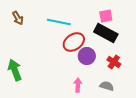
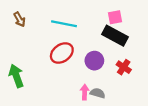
red ellipse: (74, 42) -> (62, 53), moved
gray semicircle: (107, 86) -> (98, 93), moved

